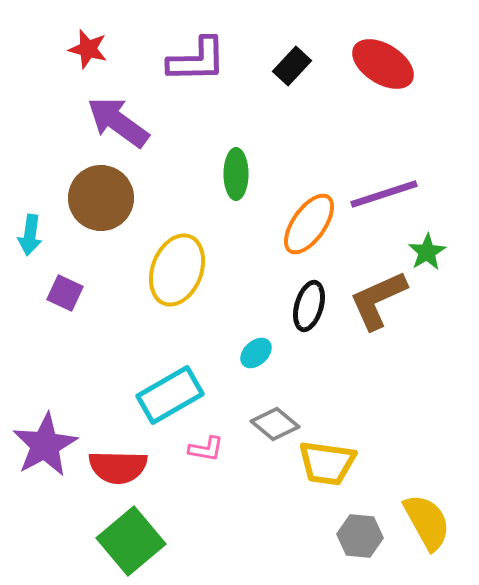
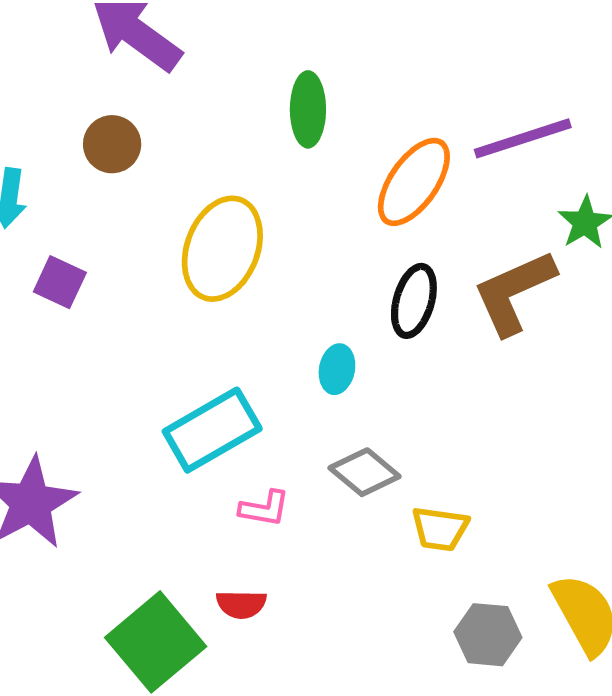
brown circle: (101, 198) -> (112, 144), size x0.6
cyan ellipse: (256, 353) -> (337, 369), turned -36
yellow trapezoid: (327, 463) -> (440, 529), size x0.7
red semicircle: (118, 467) -> (241, 604), moved, size x0.6

